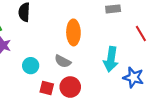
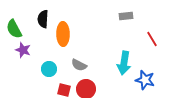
orange ellipse: (73, 32) -> (63, 34), moved

